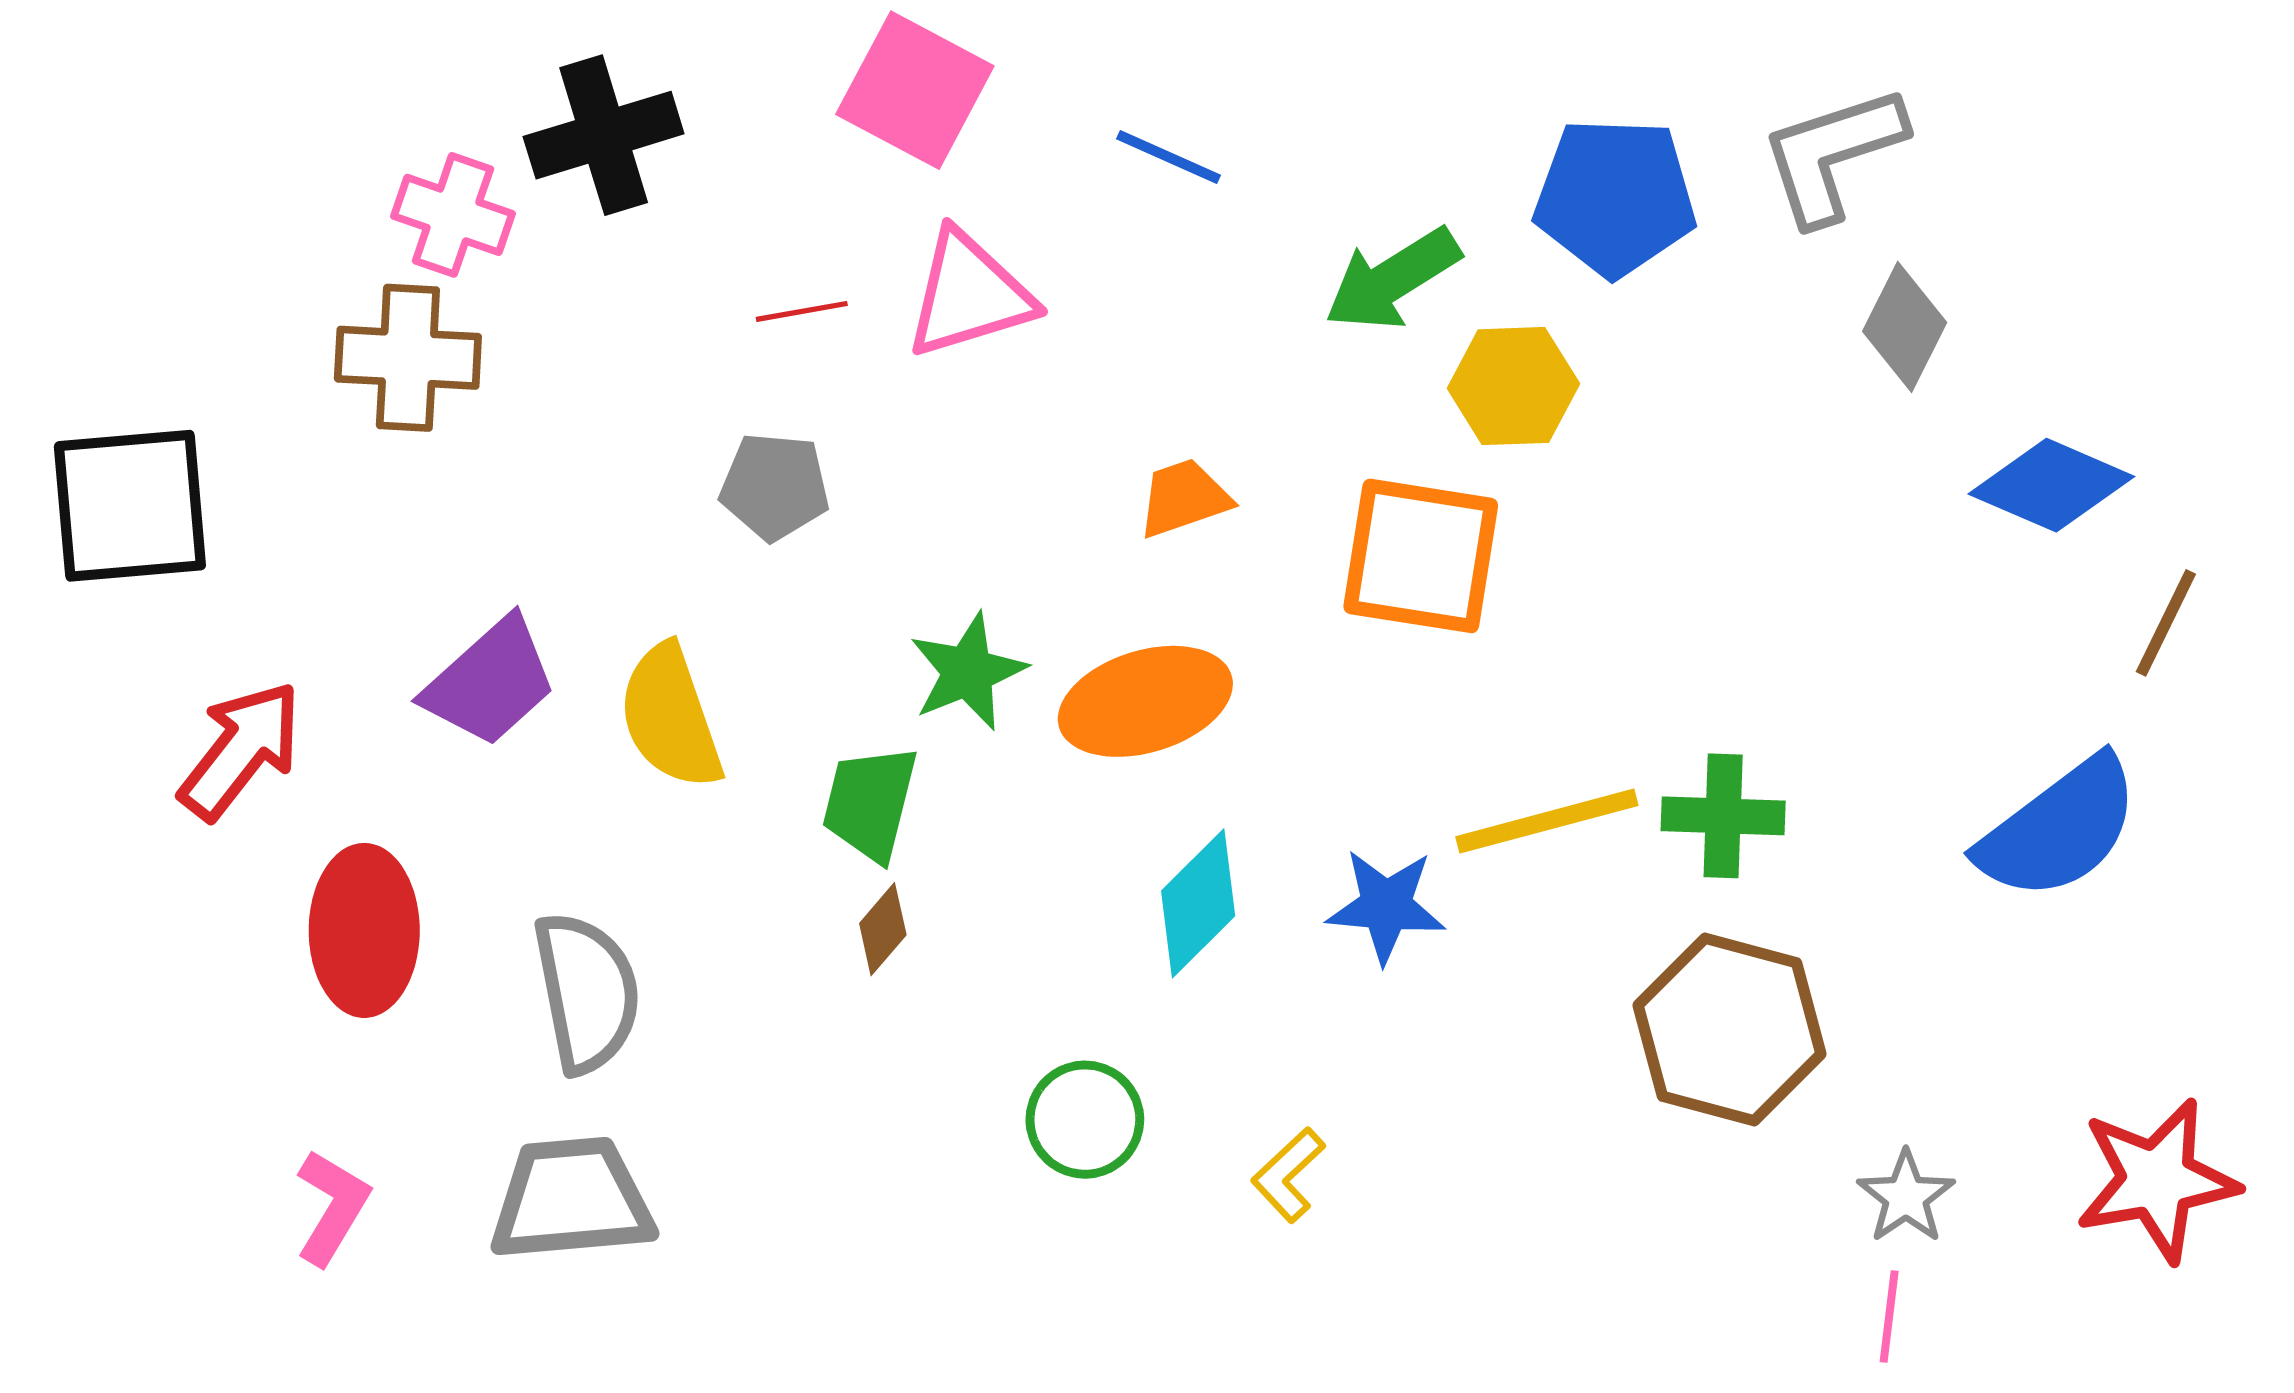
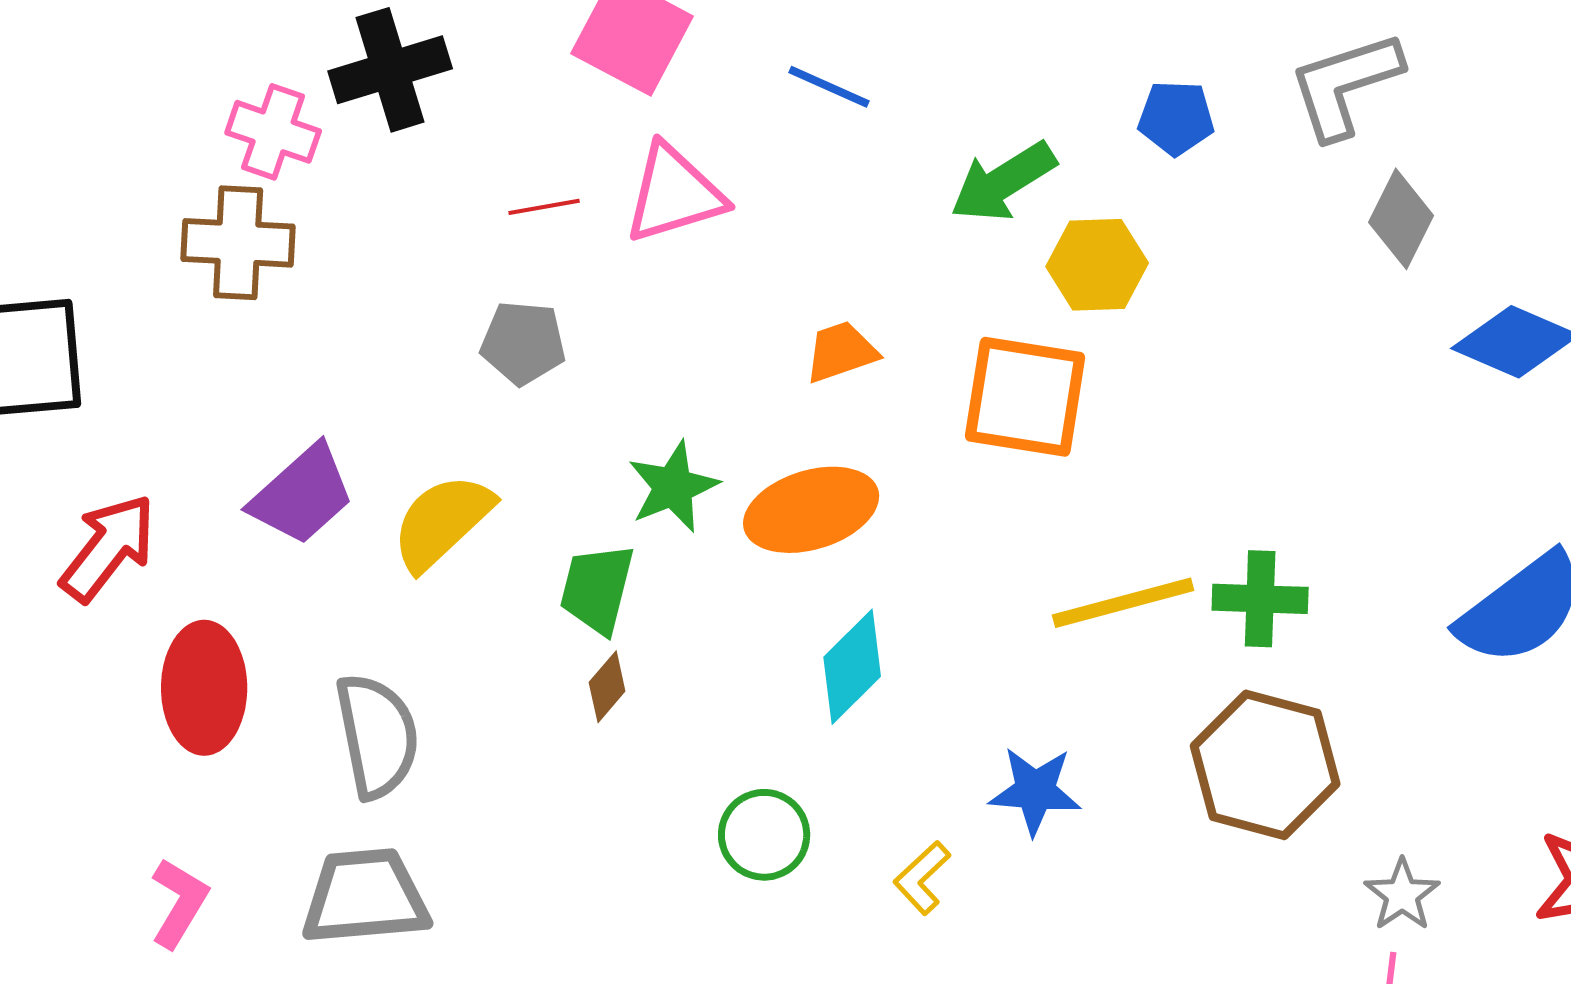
blue pentagon: (1615, 197) -> (1176, 118), size x0.6
yellow semicircle: (670, 717) -> (442, 522), turned 66
blue star: (1386, 906) -> (1035, 791), moved

